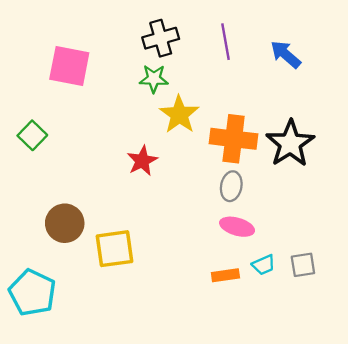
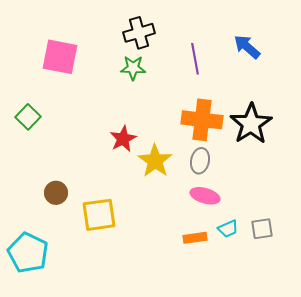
purple line: (225, 42) -> (195, 59), moved
yellow star: (179, 114) -> (155, 161), moved
brown circle: (65, 223) -> (56, 193), size x0.7

